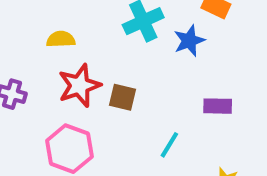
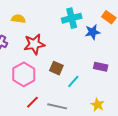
yellow semicircle: (61, 39) -> (18, 19), moved
brown square: (123, 97) -> (56, 68), moved

